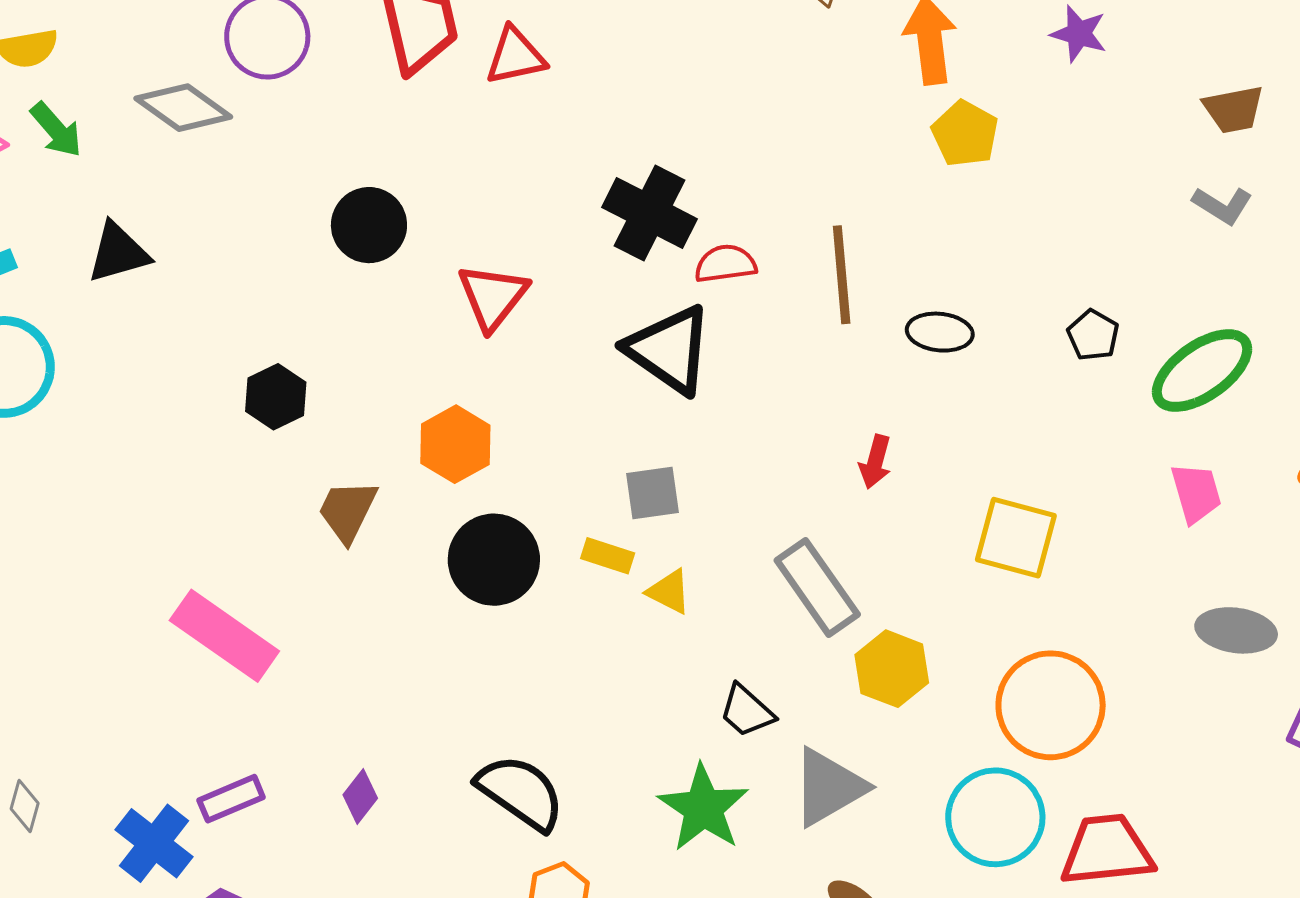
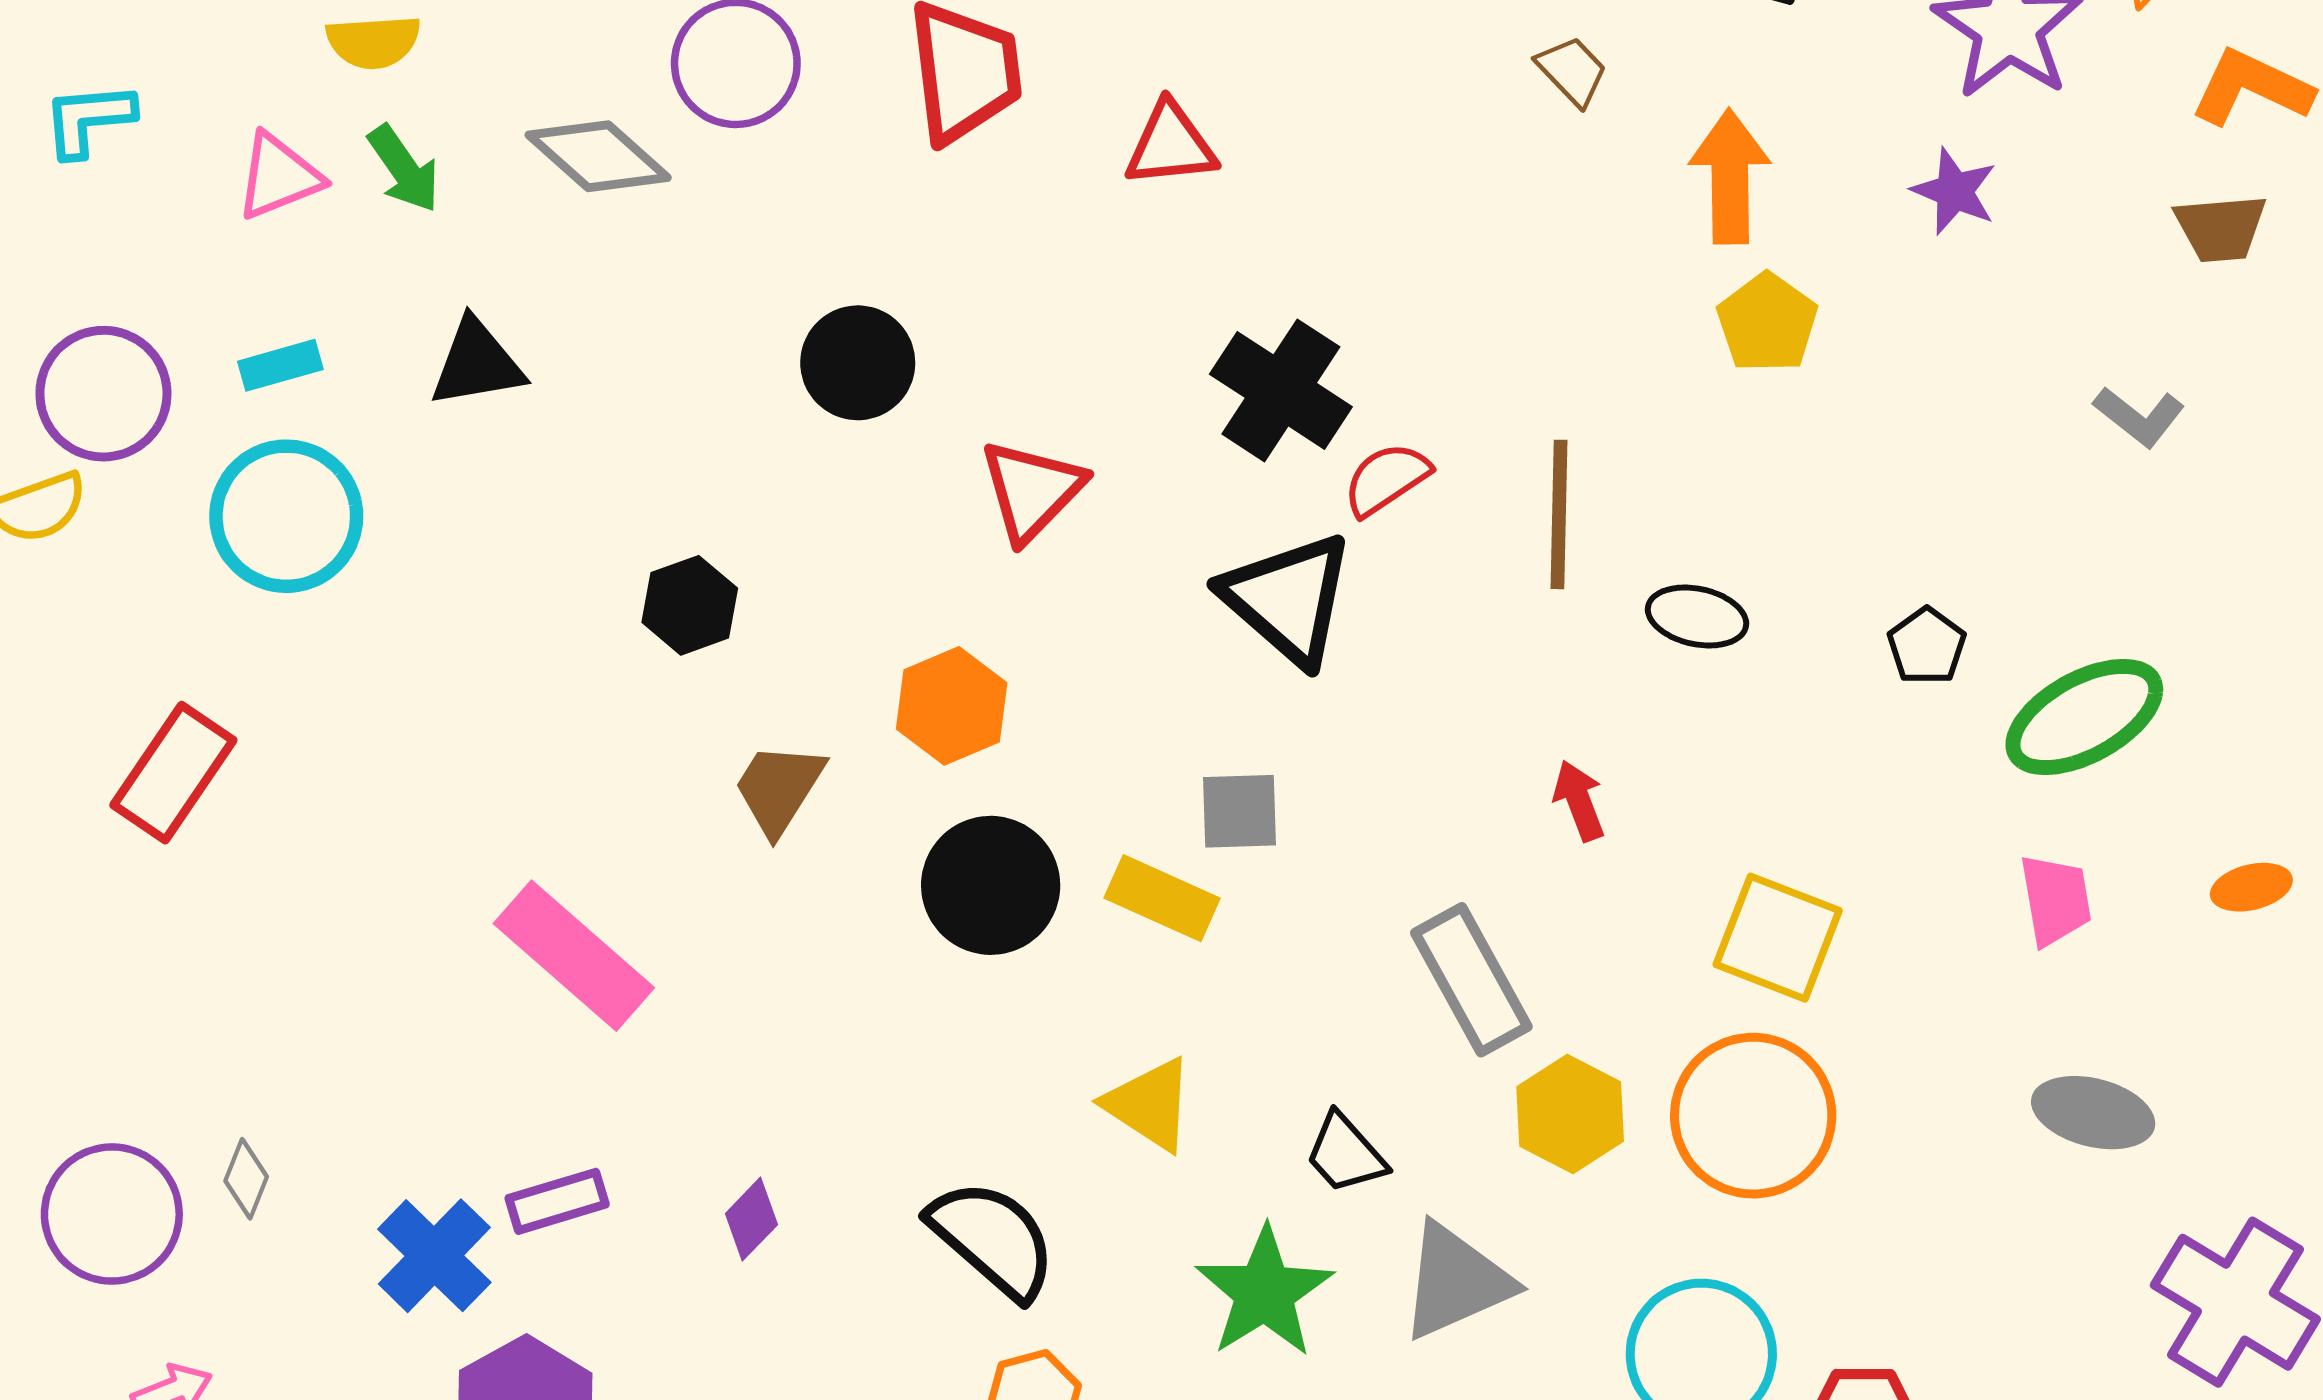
red triangle: (515, 56) -> (1171, 145), moved
brown trapezoid: (1234, 109) -> (2221, 228), moved
gray L-shape: (1222, 205) -> (2139, 417), moved
red semicircle: (725, 264) -> (1386, 479), turned -32
red arrow: (875, 462) -> (1579, 801), turned 138
yellow rectangle: (608, 556) -> (1162, 898), size x1.4
yellow triangle: (669, 592) -> (1149, 1104), moved, size x1.4
orange circle: (1051, 705) -> (1753, 1116), moved

